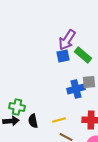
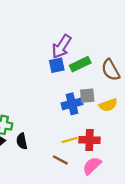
green rectangle: (83, 55) -> (80, 64), turned -66
yellow line: (59, 120) -> (70, 140), moved

